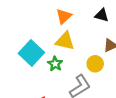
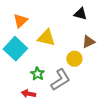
orange triangle: (64, 16) -> (20, 21), moved
green star: (55, 64) -> (37, 74), moved

